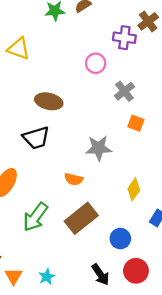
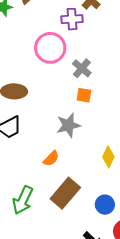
pink circle: (96, 63) -> (50, 48), size x1.6
orange square: (136, 123) -> (84, 95), moved
orange semicircle: (74, 179) -> (51, 159), turned -48

